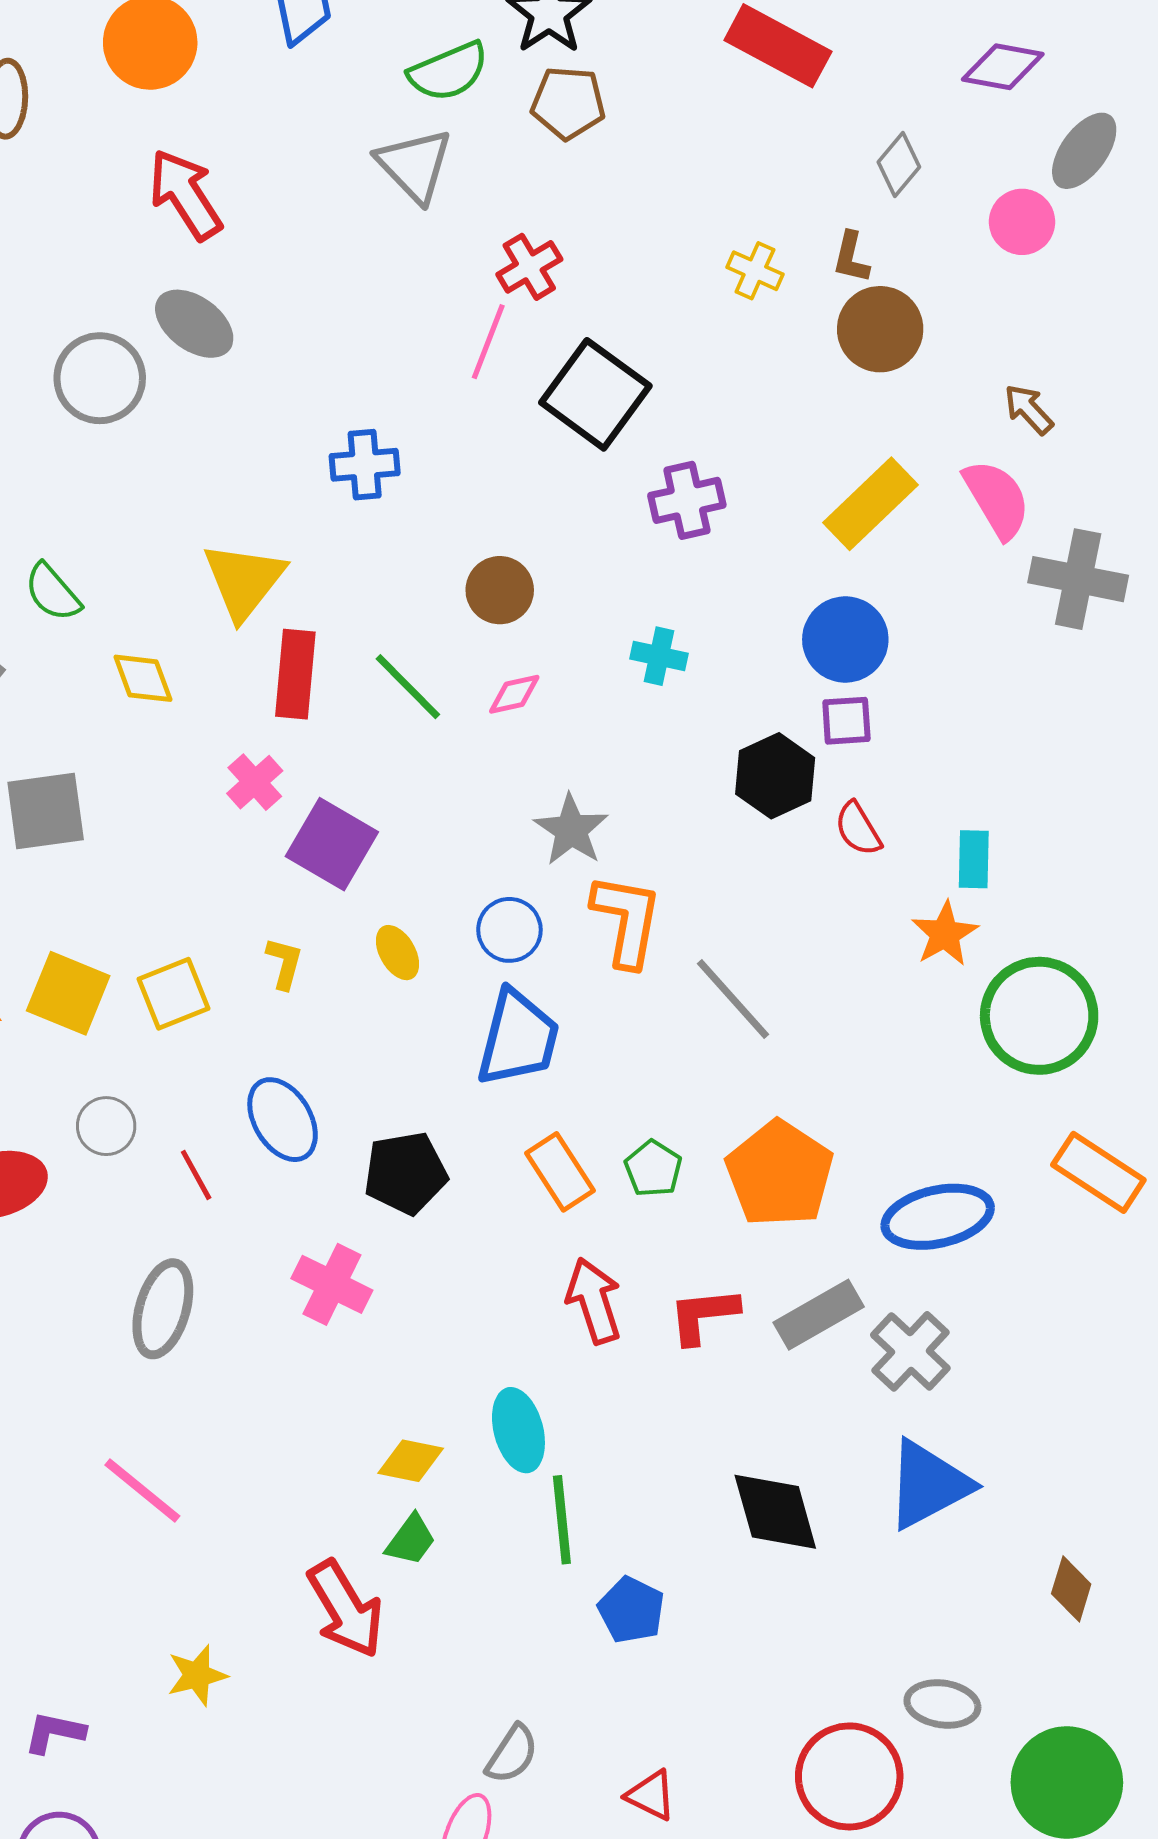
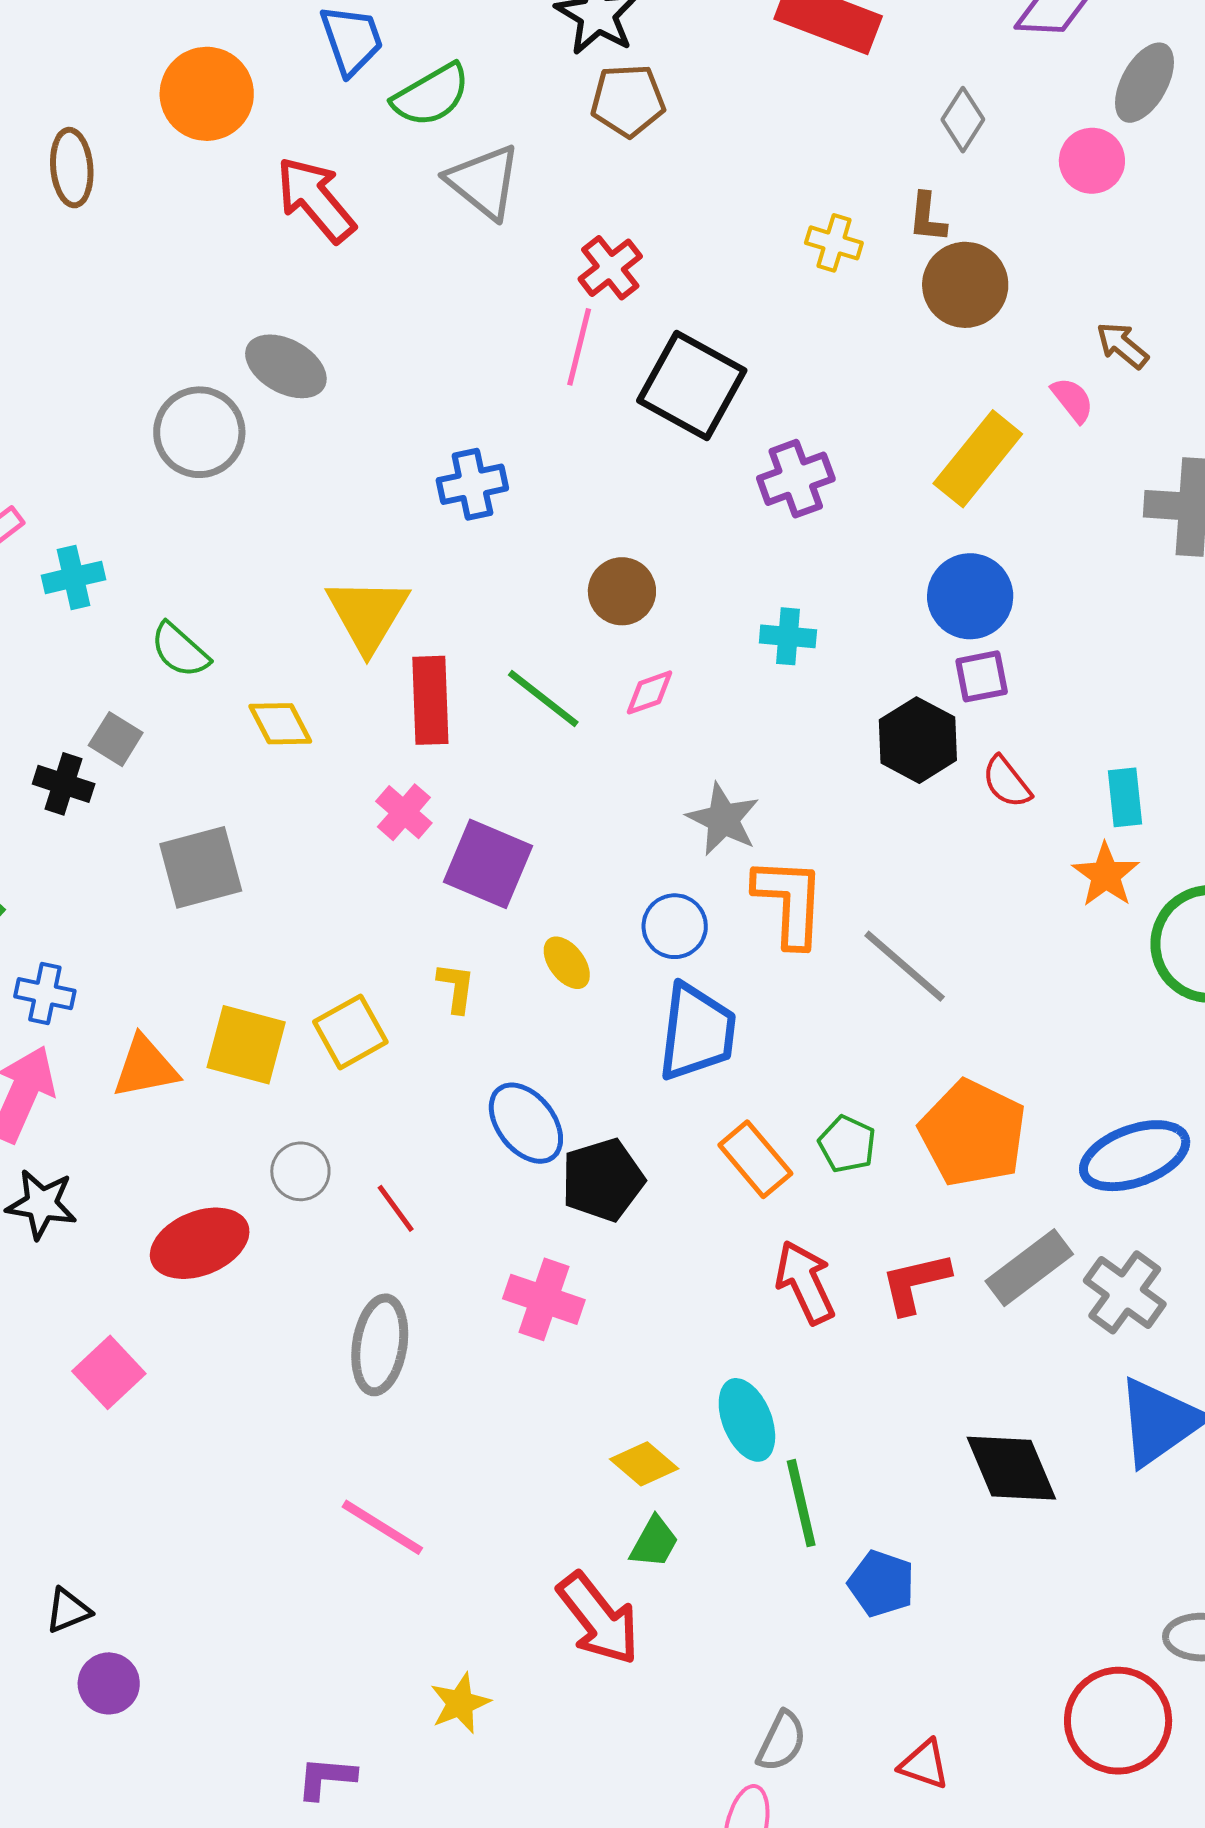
green semicircle: (448, 71) -> (431, 95), moved
red arrow: (185, 194) -> (316, 200), moved
pink semicircle: (997, 499) -> (1072, 400), moved, size x0.6
blue ellipse: (283, 1120) -> (526, 1123), moved
yellow diamond: (411, 1461) -> (644, 1464), turned 36

